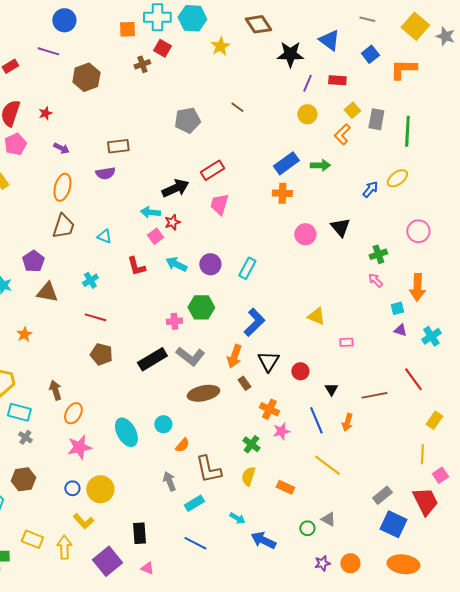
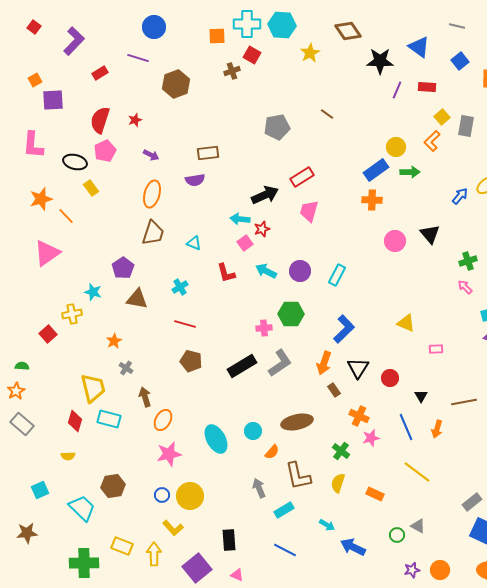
yellow circle: (307, 114) -> (396, 147), moved
gray L-shape: (190, 356) -> (280, 363), turned -72
brown ellipse: (203, 393) -> (297, 422), moved
gray cross: (25, 437) -> (126, 368), moved

